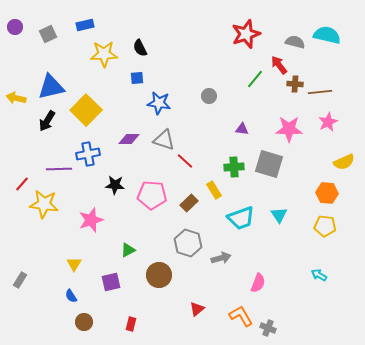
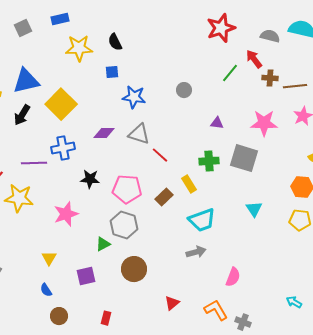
cyan trapezoid: (241, 218) -> (202, 220), moved
gray hexagon: (188, 243) -> (124, 225), moved
cyan arrow: (319, 275) -> (294, 302), moved

